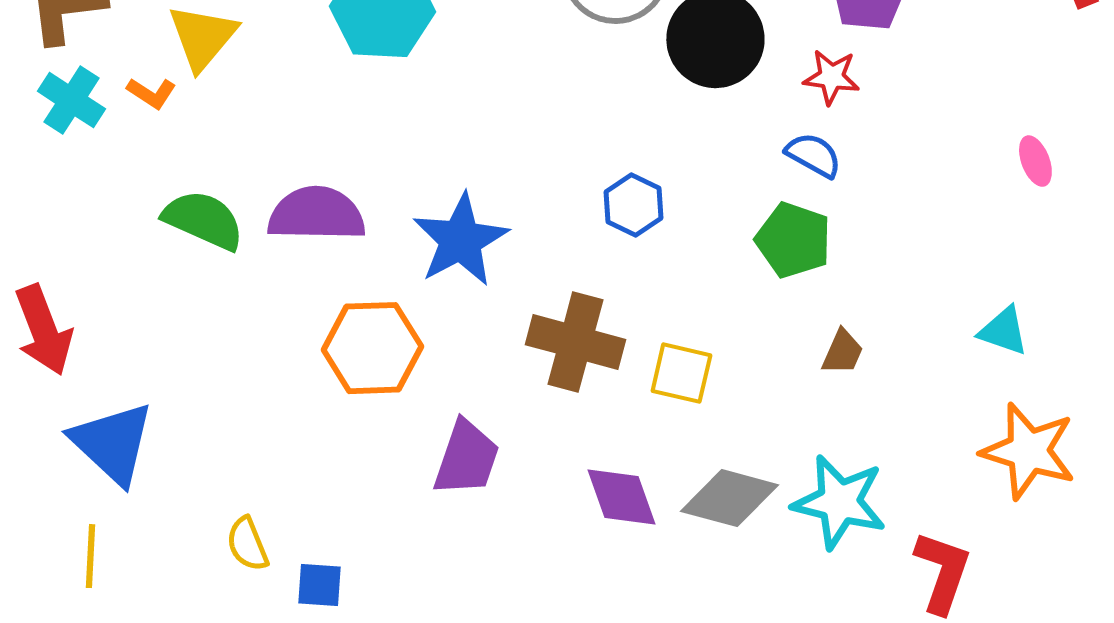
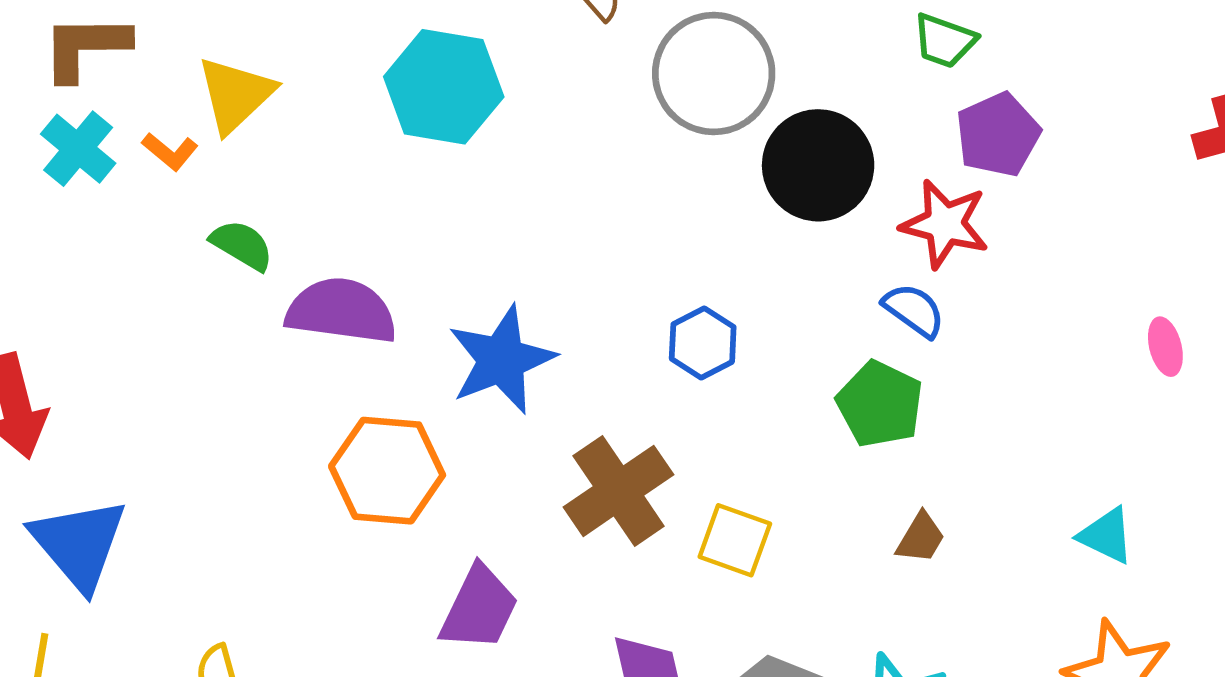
red star: (831, 77) -> (945, 224), size x1.4
green semicircle: (203, 220) -> (242, 245), moved, size x0.7
brown cross: (575, 342) -> (619, 491), turned 34

